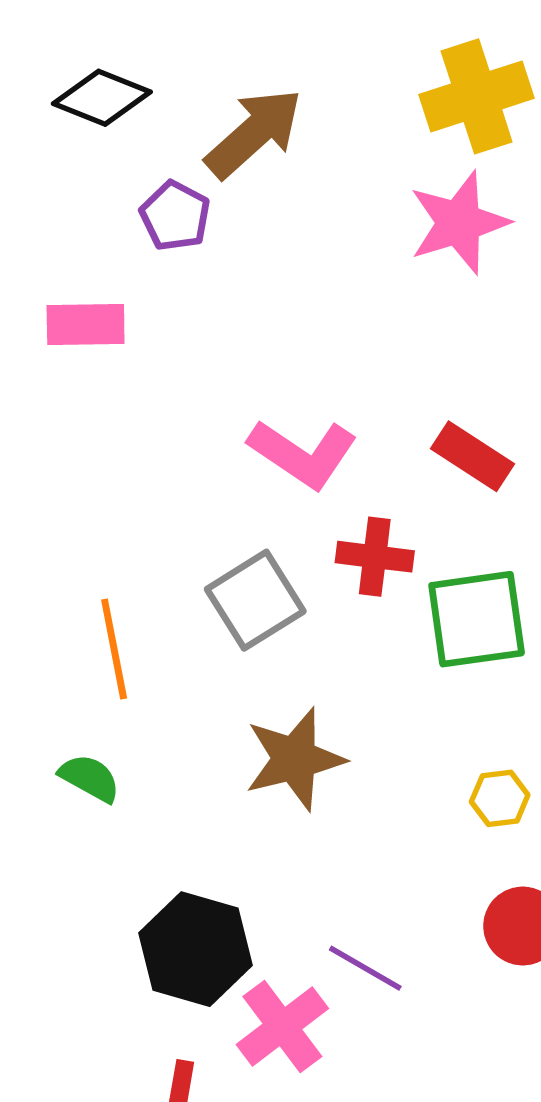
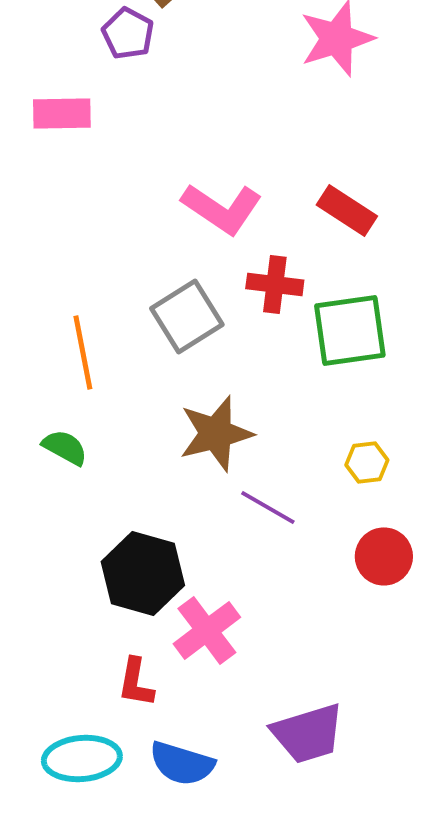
purple line: (365, 968) -> (268, 507), moved

